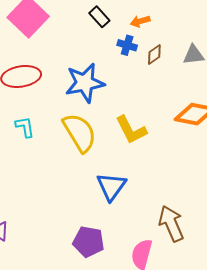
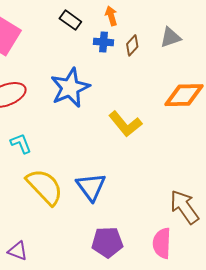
orange arrow: (140, 21) -> (111, 16), turned 102
yellow semicircle: (80, 133) -> (45, 187), moved
blue triangle: (111, 186) -> (91, 187), moved

